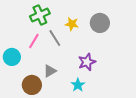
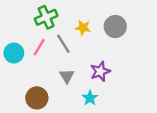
cyan circle: (12, 57) -> (14, 53), moved
gray triangle: (50, 71) -> (67, 76), moved, turned -32

